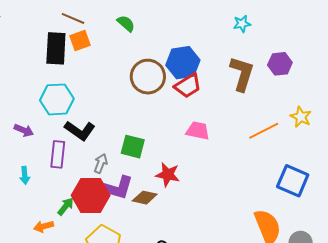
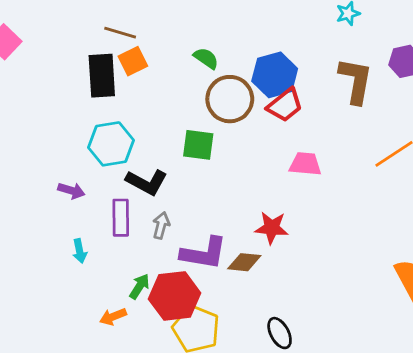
green semicircle: (126, 24) -> (206, 58), moved
green square: (133, 147) -> (198, 145), moved
gray arrow: (101, 163) -> (161, 225), moved
red hexagon: (91, 195) -> (175, 296), moved

